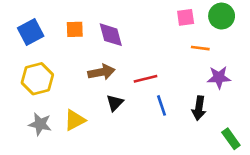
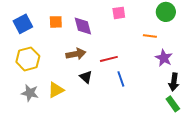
pink square: (186, 17) -> (119, 13), moved
purple star: (219, 77) -> (164, 58), turned 30
black triangle: (115, 103) -> (86, 77), turned -32
black arrow: (199, 108) -> (174, 82), moved

